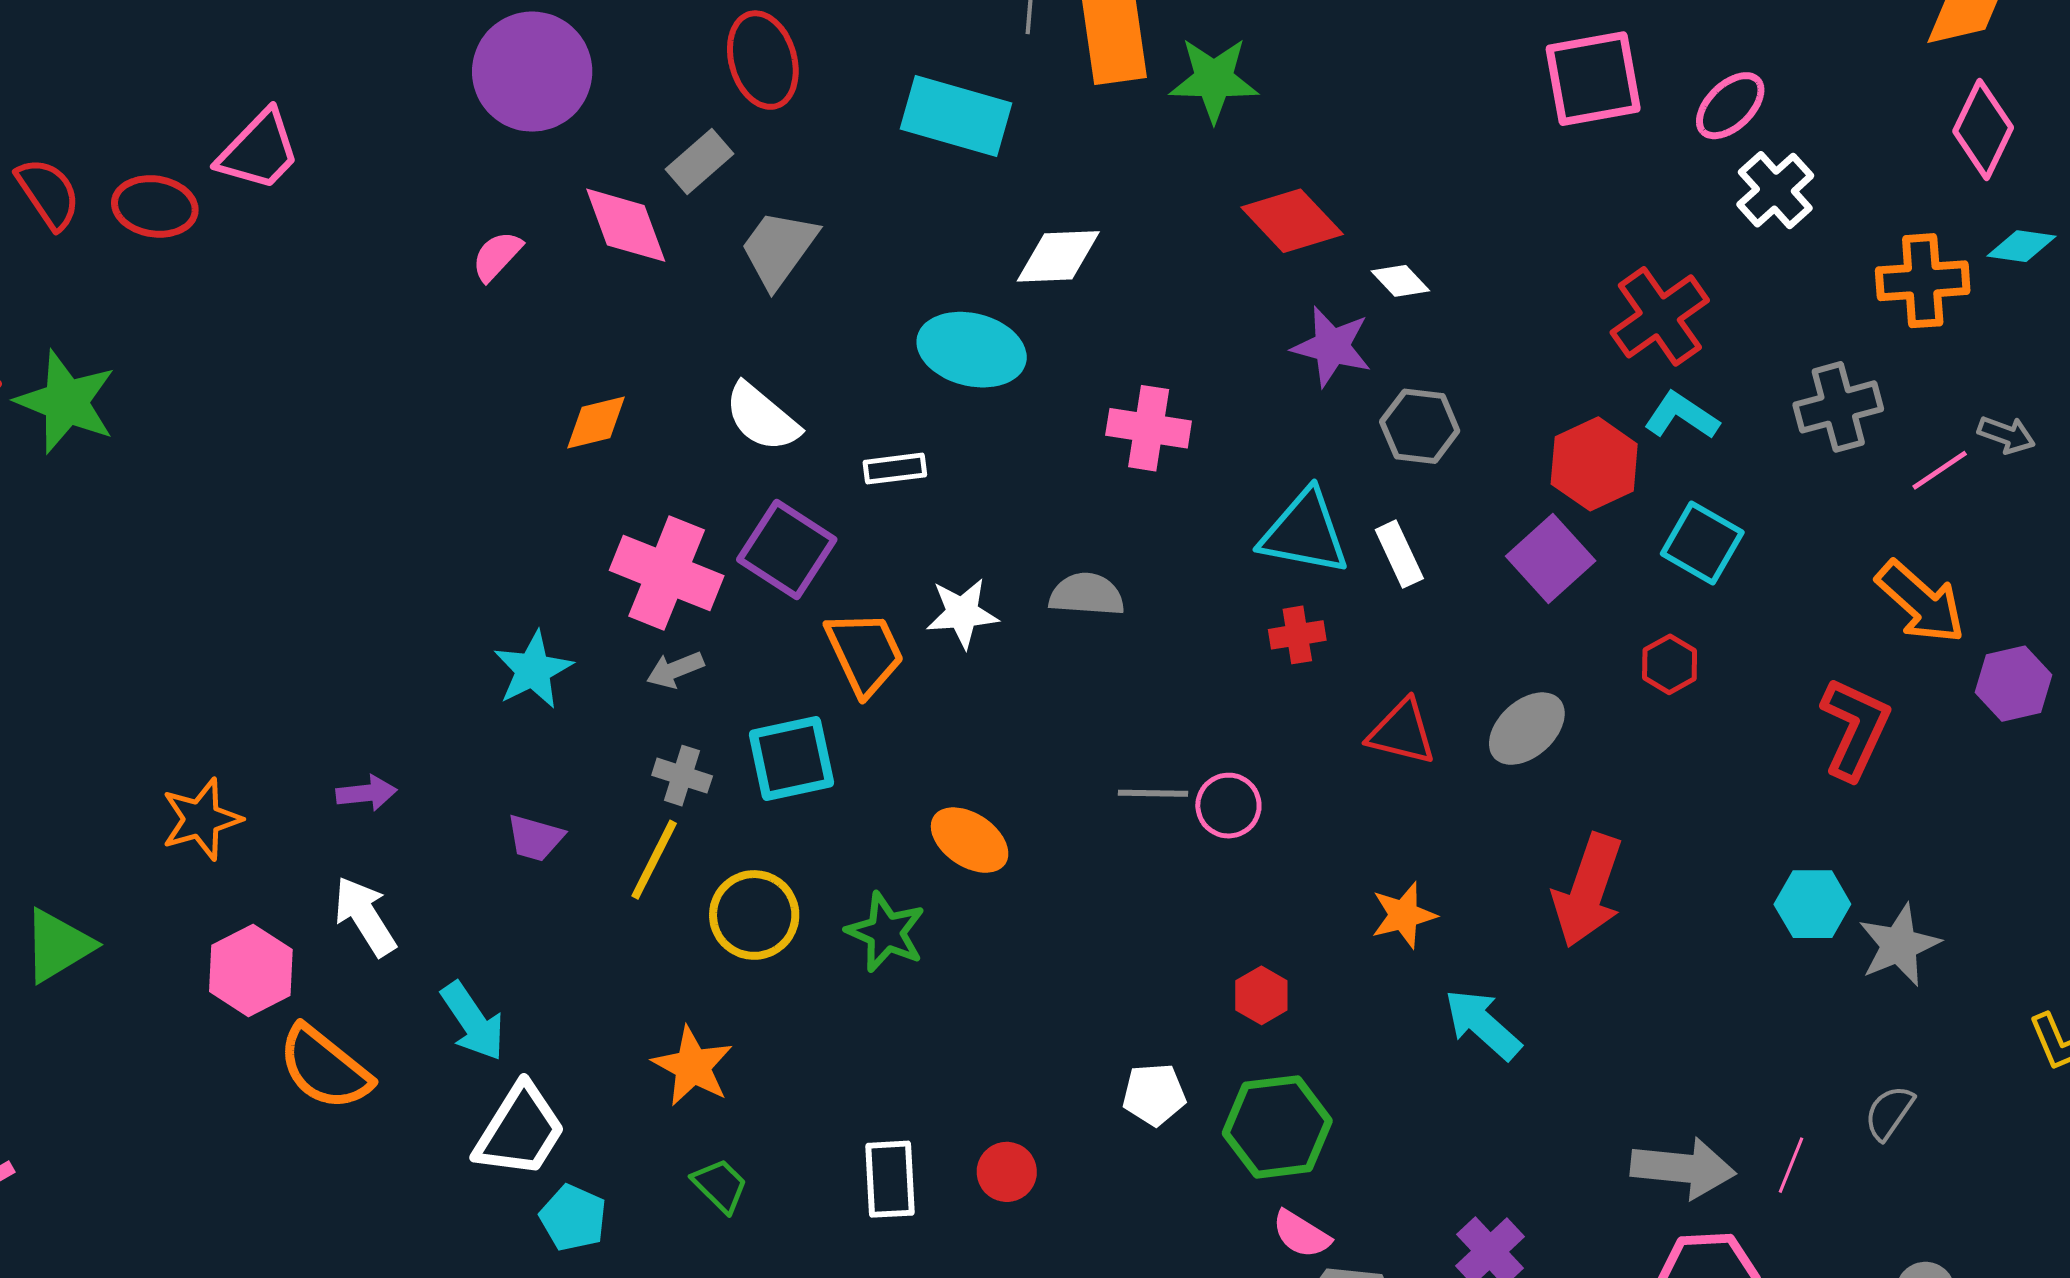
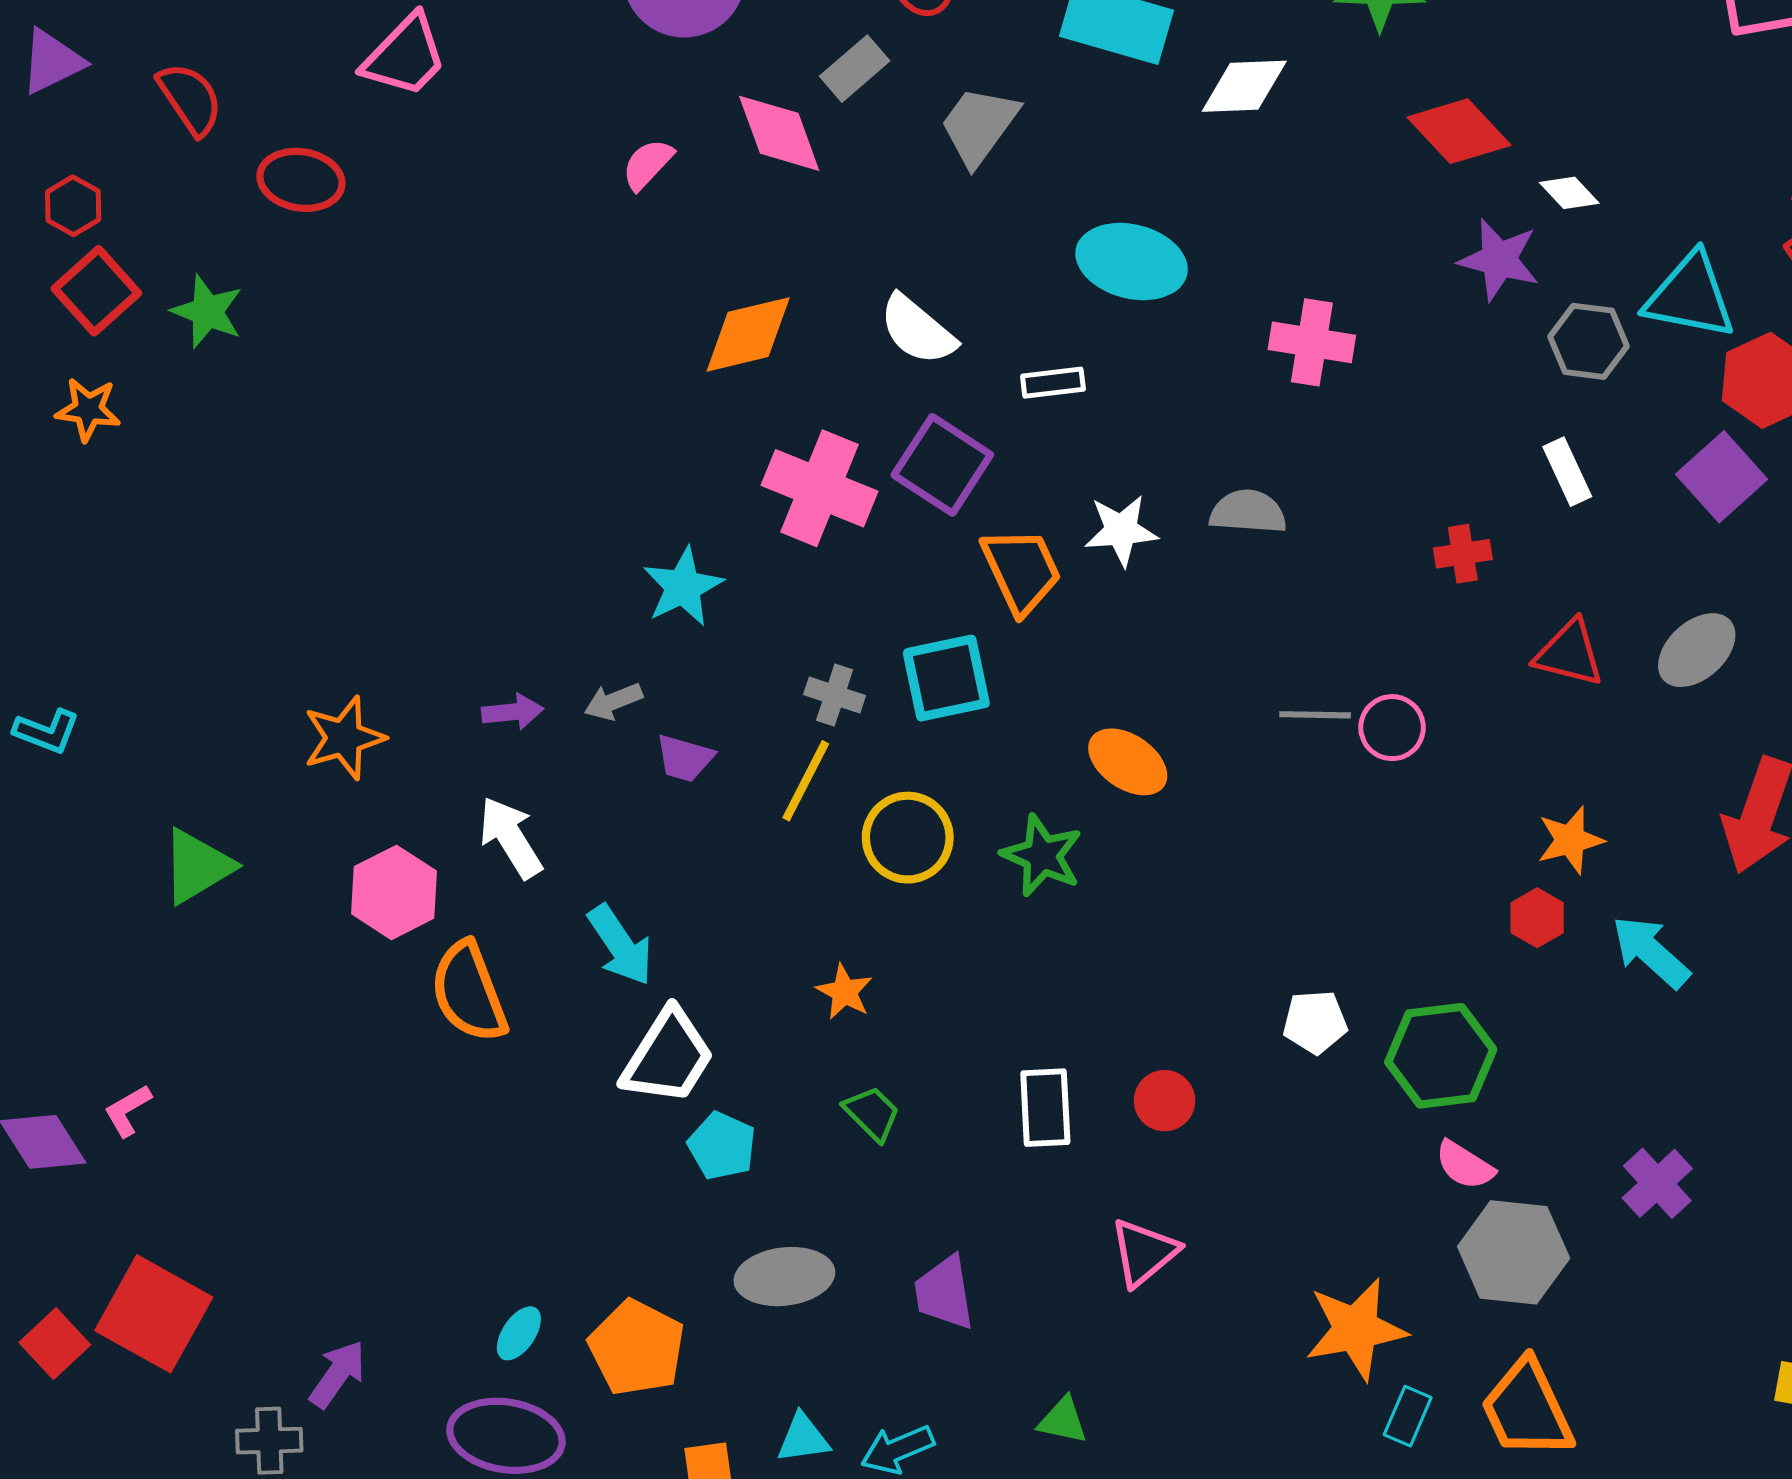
red ellipse: (155, 206) -> (301, 180), moved
gray trapezoid: (779, 249) -> (979, 126), moved
white diamond: (1058, 256) -> (1244, 86), moved
green star: (66, 402) -> (207, 312), size x0.7
orange diamond: (596, 422) -> (748, 334), size x1.4
cyan triangle: (1305, 533) -> (1690, 296), moved
gray arrow: (675, 670) -> (613, 701), moved
red hexagon: (1261, 995) -> (1537, 918), moved
orange star: (693, 1066) -> (844, 992), size x0.7
orange semicircle: (324, 1068) -> (469, 992), turned 30

